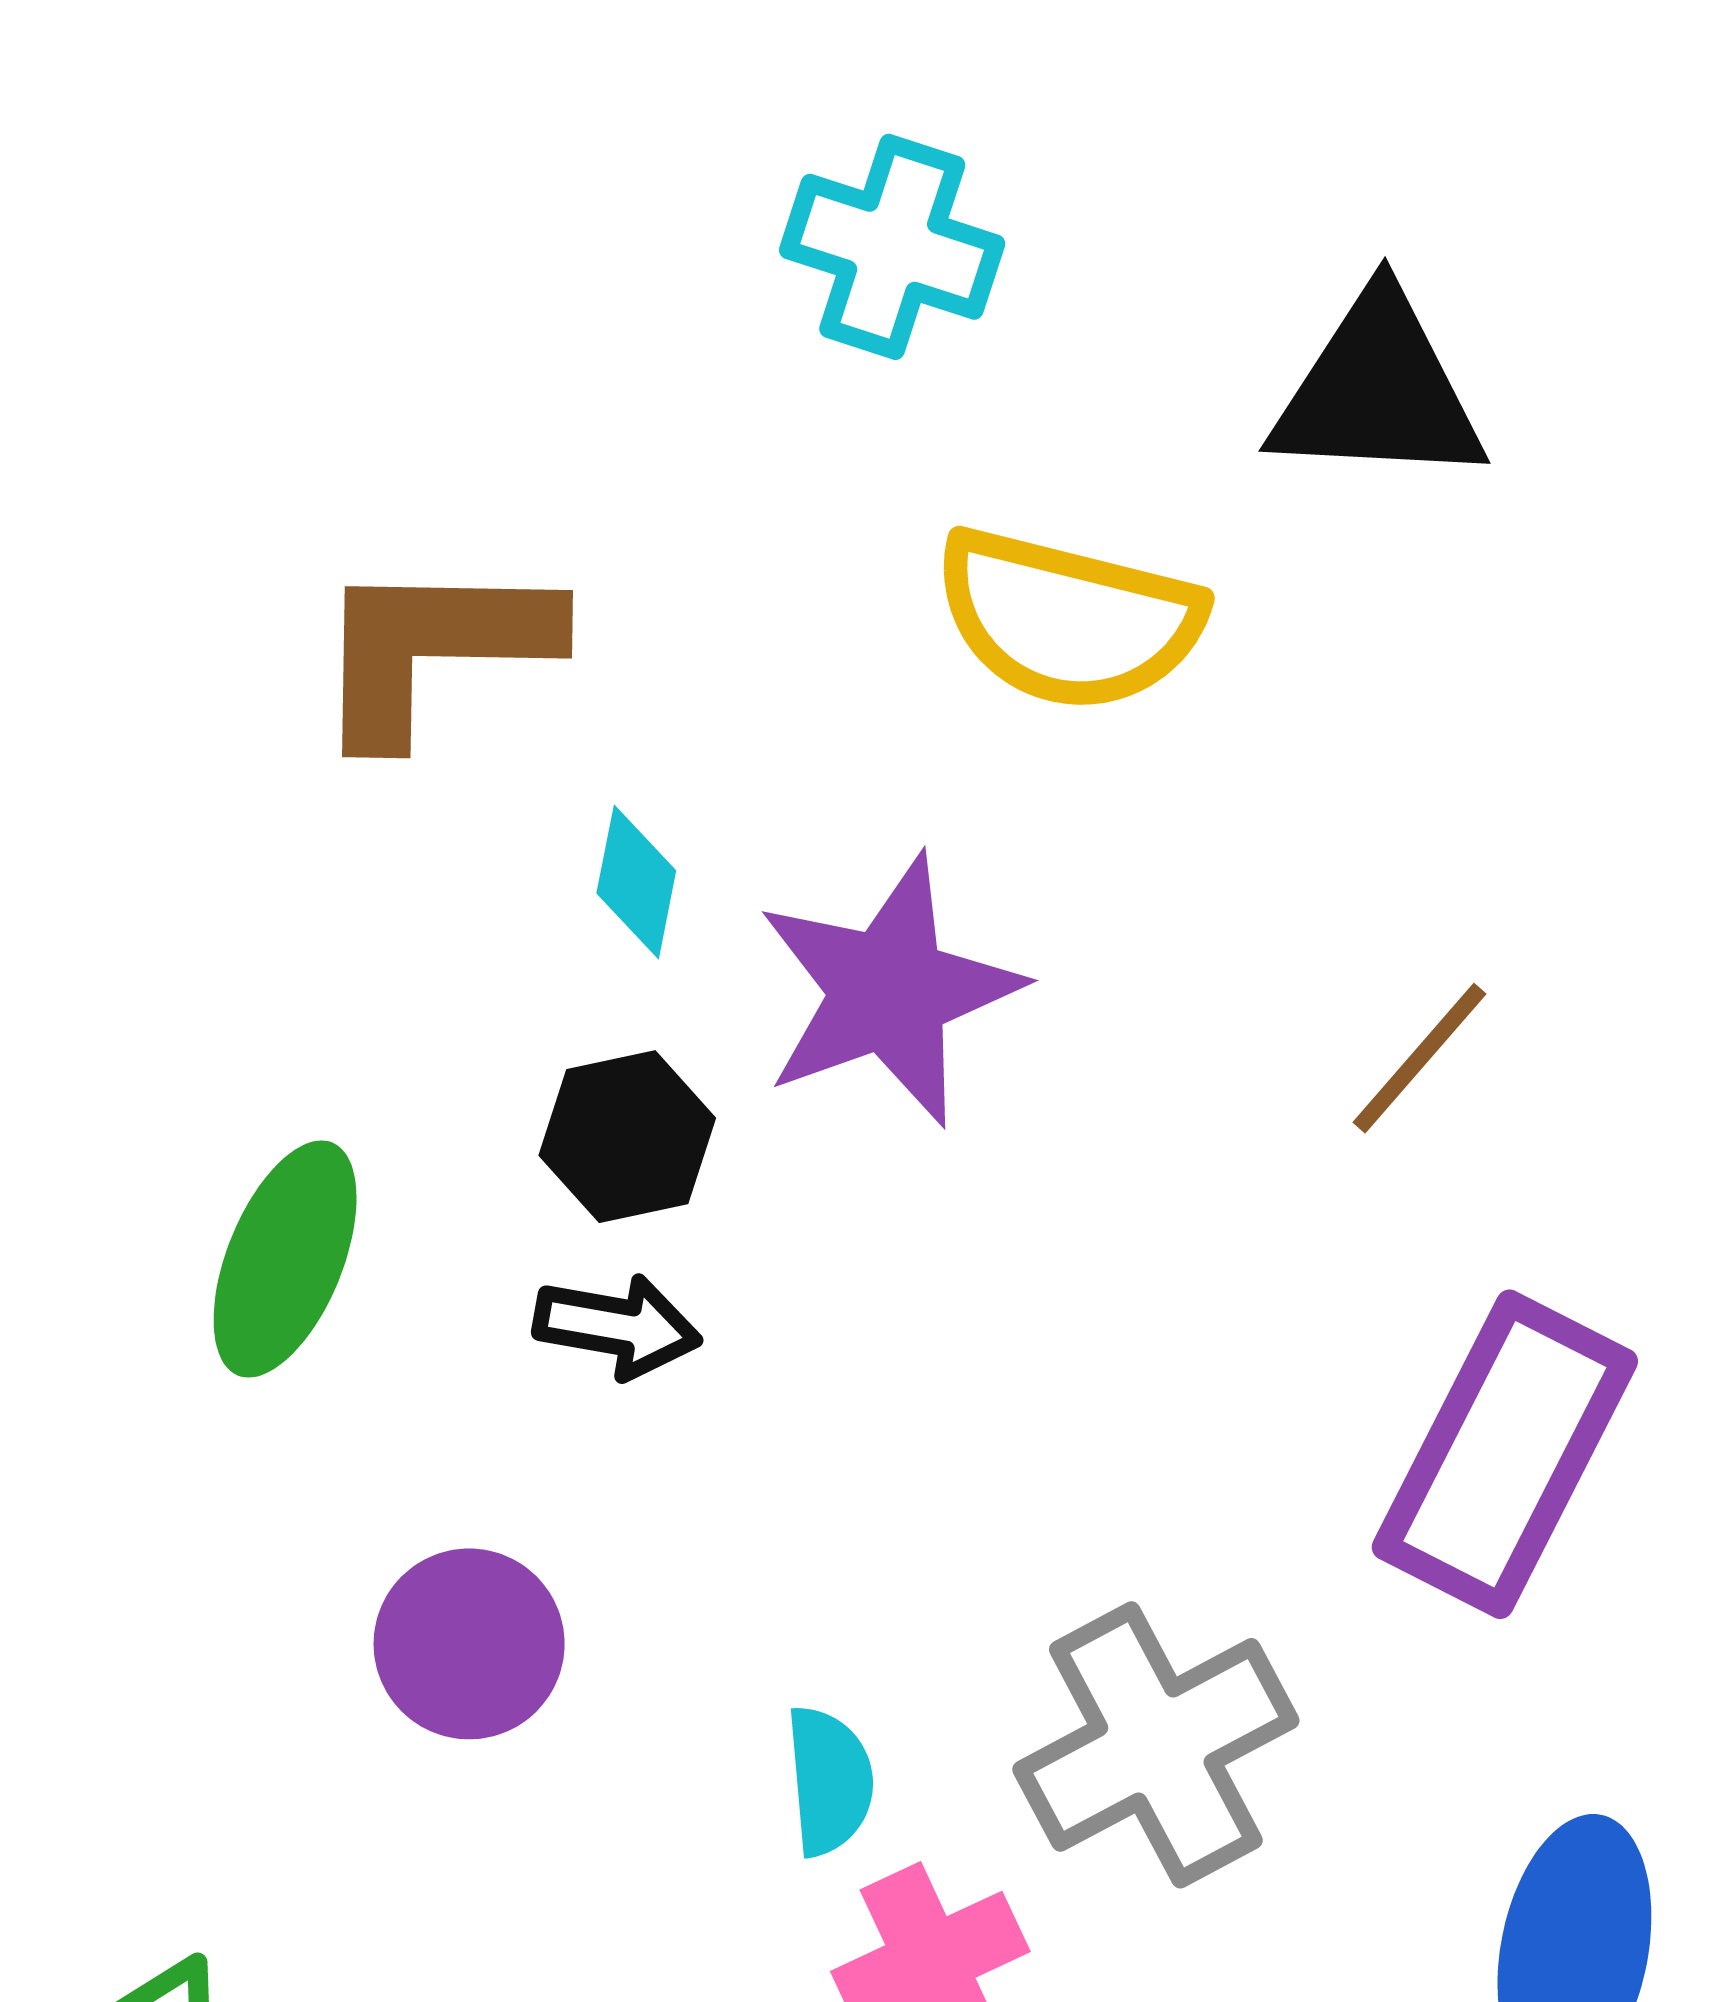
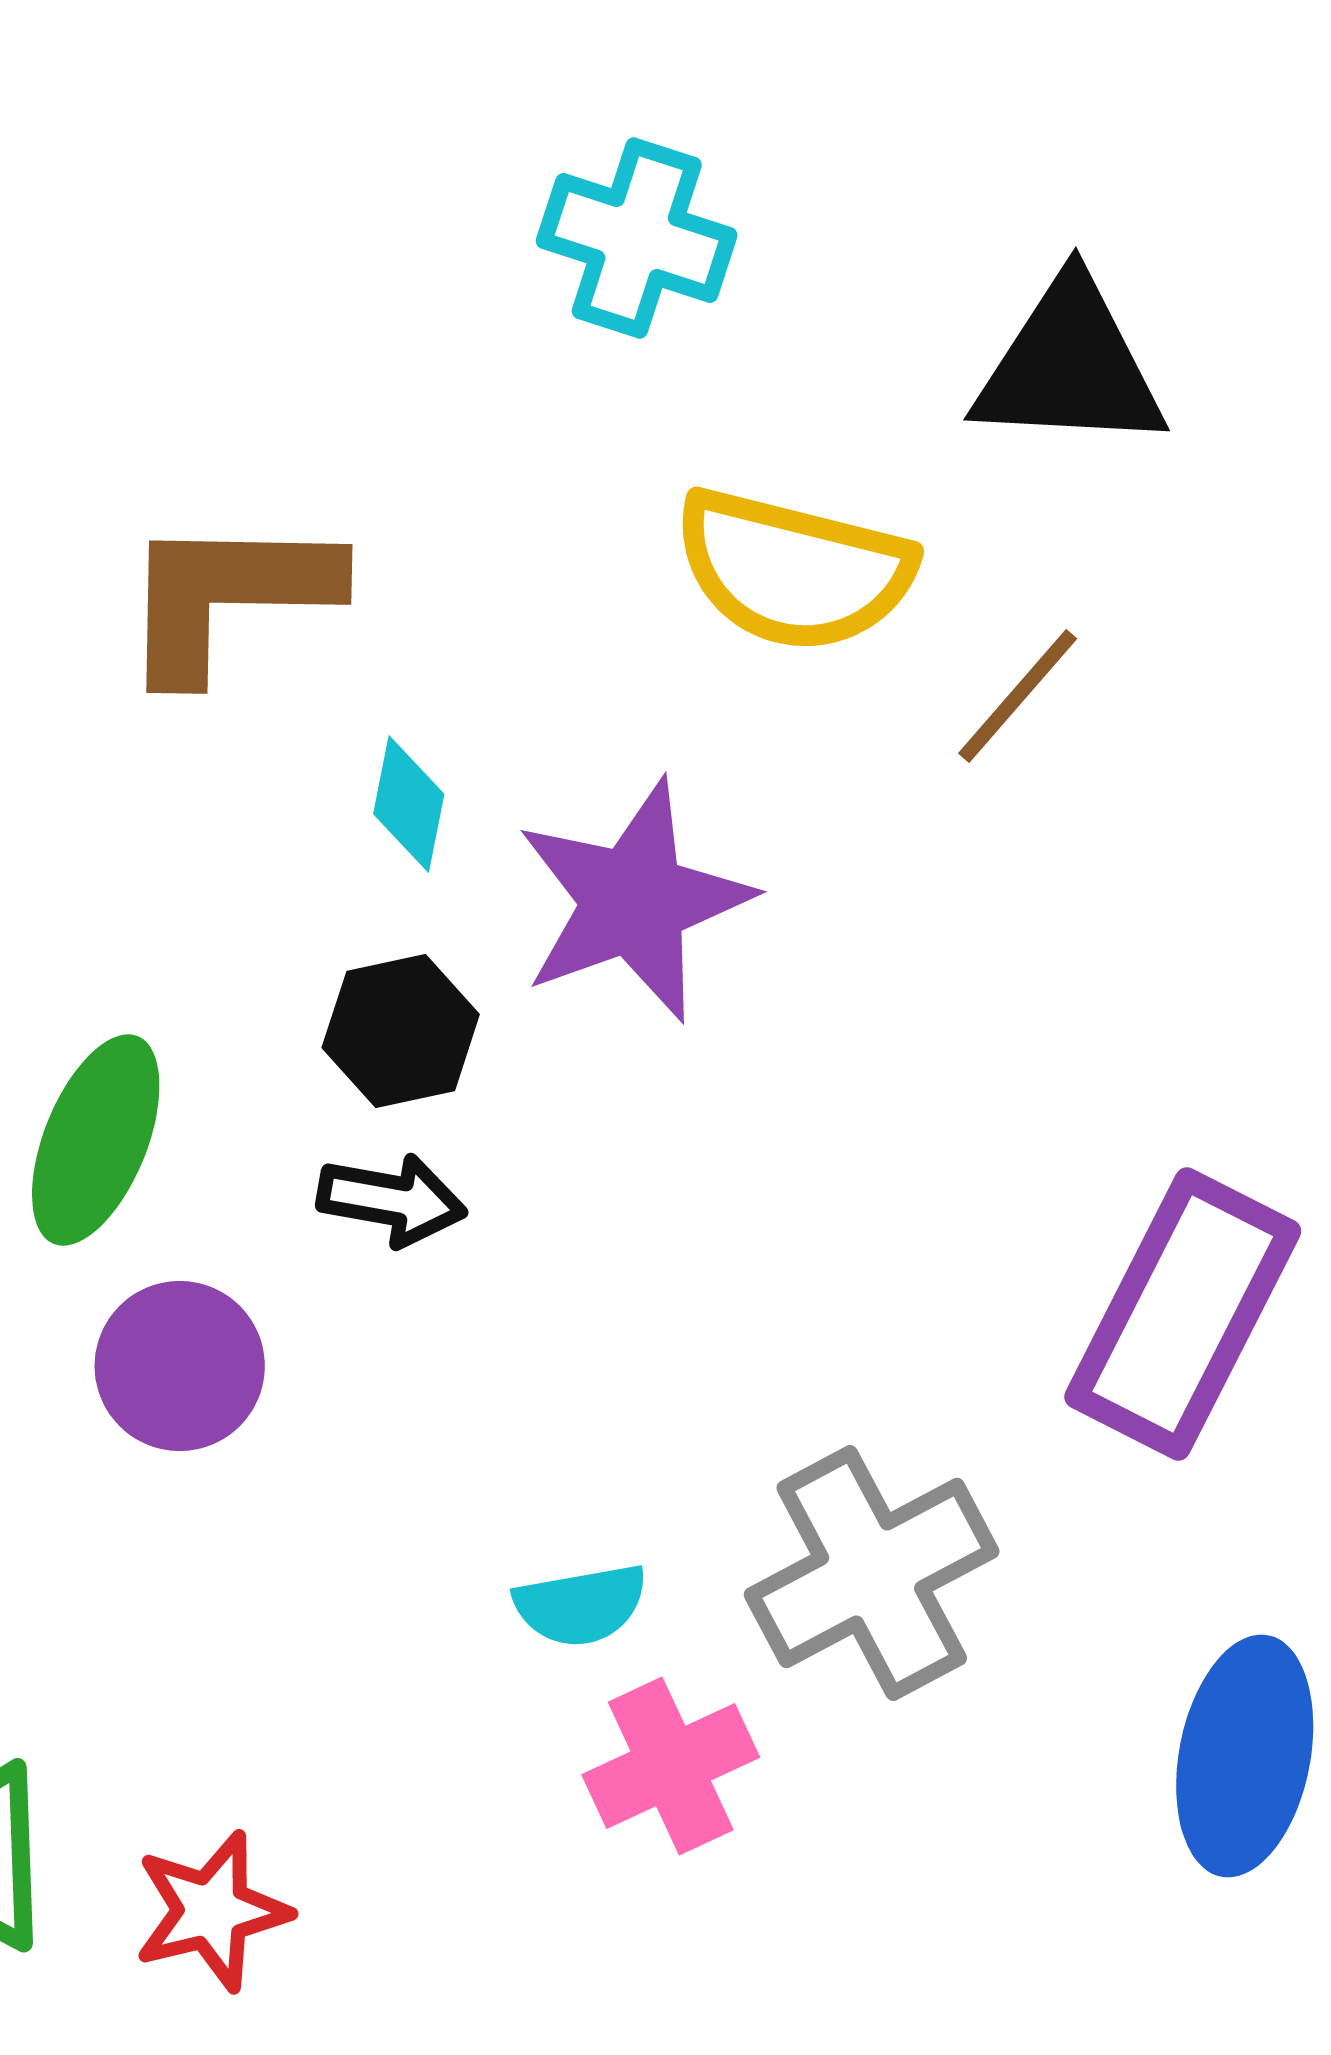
brown line: (1420, 1058) -> (1018, 696), moved
purple circle: (469, 1644) -> (180, 1366), moved
cyan semicircle: (829, 1781) -> (581, 1605), turned 85

